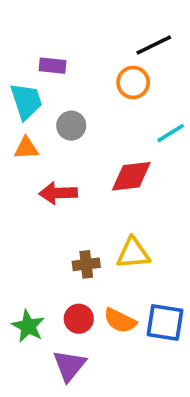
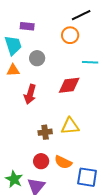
cyan line: (171, 133) -> (90, 62), turned 35
red arrow: (58, 193) -> (30, 94), turned -72
blue square: (165, 322) -> (87, 177), moved
green star: (28, 326) -> (14, 179), moved

